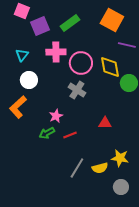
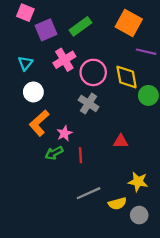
pink cross: (56, 52) -> (64, 60), turned -30
orange L-shape: (18, 107) -> (39, 123), moved
red line: (70, 135) -> (81, 155), turned -72
gray line: (77, 168) -> (89, 193), turned 35
yellow semicircle: (100, 168) -> (117, 204), moved

